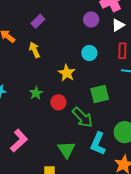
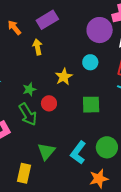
purple circle: (91, 19) -> (100, 30), size x1.6
purple rectangle: (38, 21) -> (47, 20), size x1.5
green arrow: (82, 117) -> (28, 114), moved

